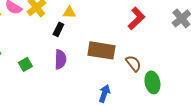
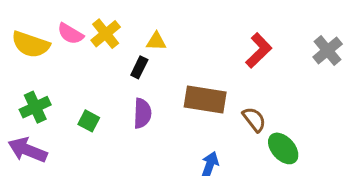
green square: (25, 64) -> (89, 121), turned -32
green ellipse: (152, 82) -> (283, 148), turned -30

